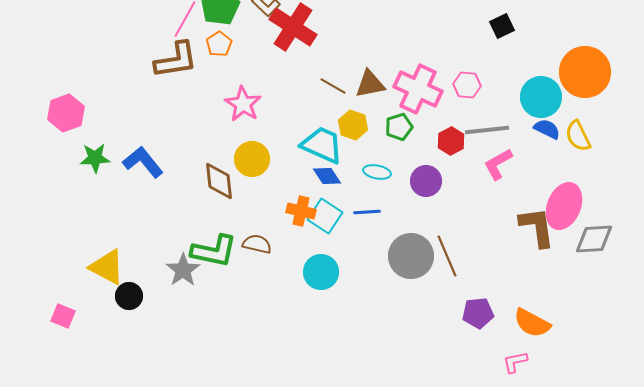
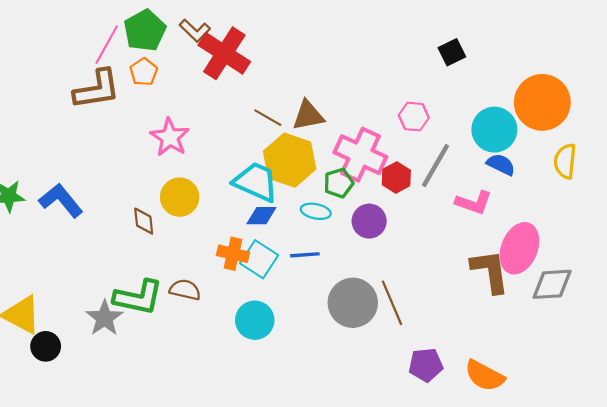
pink cross: (418, 89) -> (360, 155), moved
yellow hexagon: (353, 125) -> (290, 160), size x1.6
green pentagon: (399, 127) -> (339, 183), moved
gray line: (487, 130) -> (436, 166), turned -54
yellow semicircle: (578, 136) -> (565, 161), moved, turned 32
pink L-shape: (498, 164) -> (474, 203), moved, turned -132
blue diamond: (327, 176) -> (261, 216), turned -56
brown diamond: (219, 181) -> (144, 221), size x0.7

